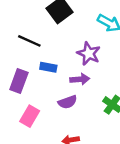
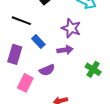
blue rectangle: (48, 67) -> (38, 42), turned 40
purple semicircle: (68, 102) -> (47, 70), moved

